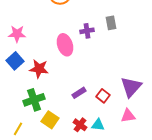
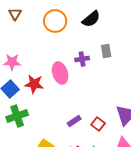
red star: (39, 69) -> (34, 84), moved
green cross: (34, 100) -> (17, 116), moved

